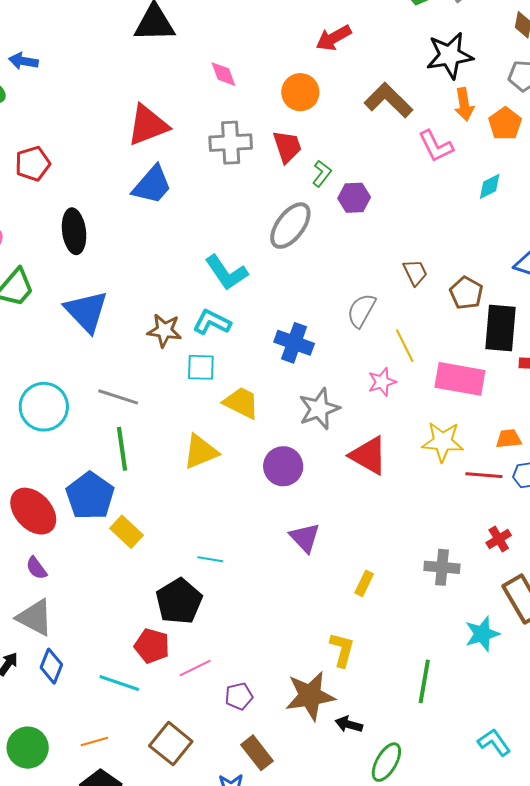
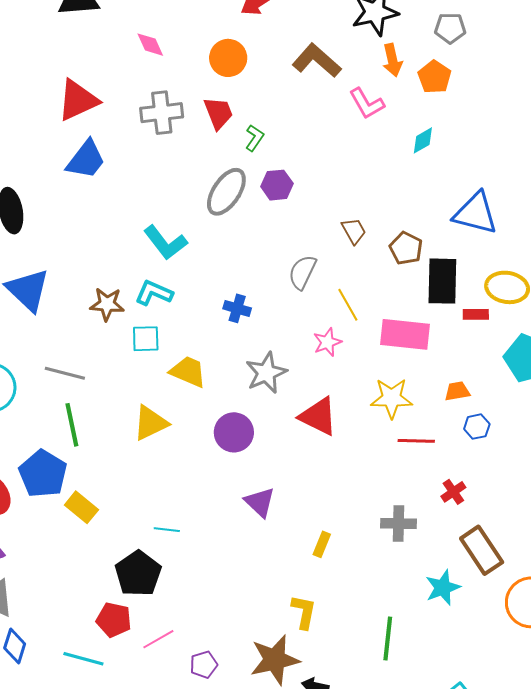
purple hexagon: (354, 198) -> (277, 185), moved
blue cross: (294, 343) -> (237, 308), size x0.7
red line: (484, 475) -> (416, 441), moved

